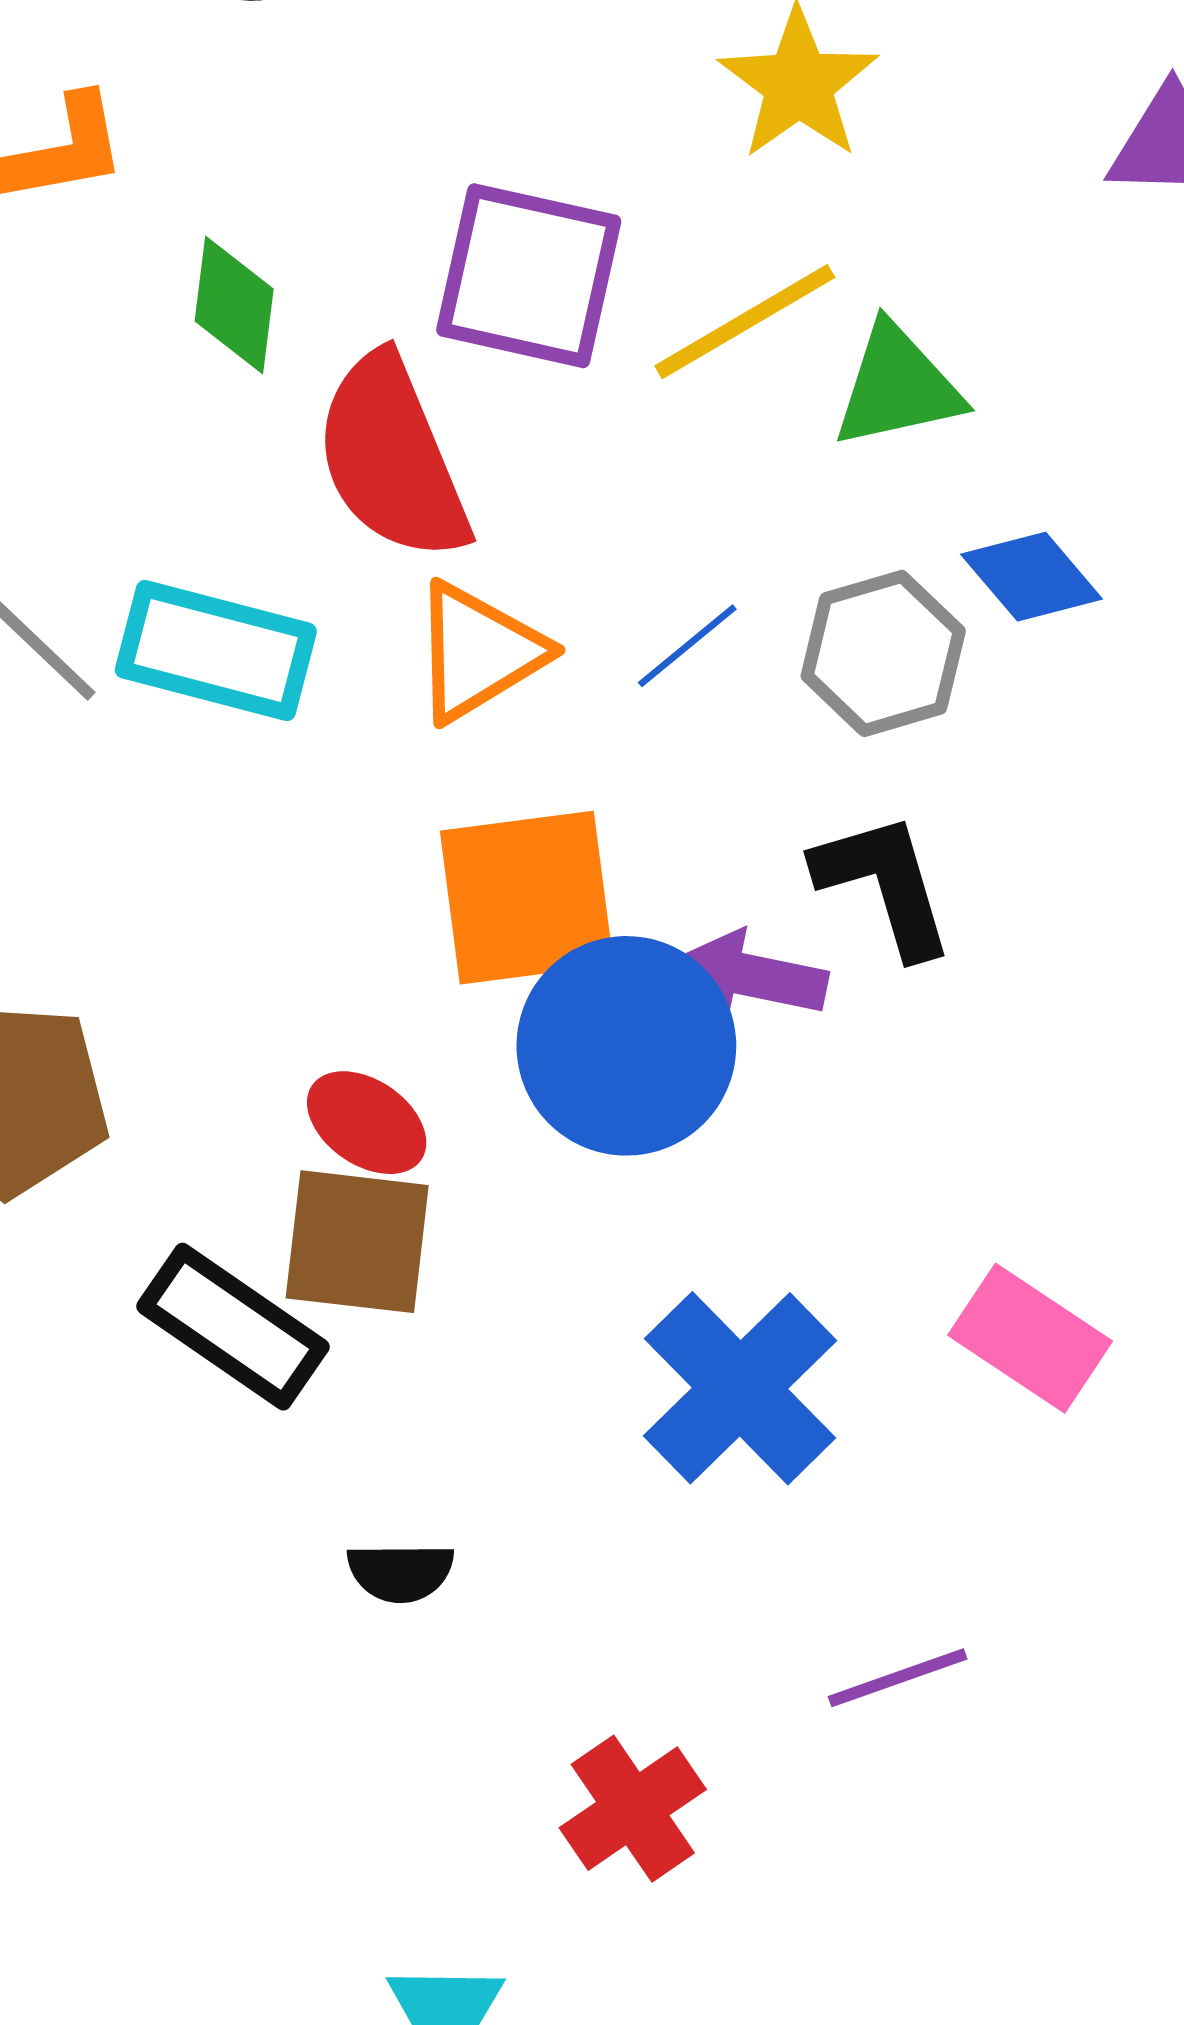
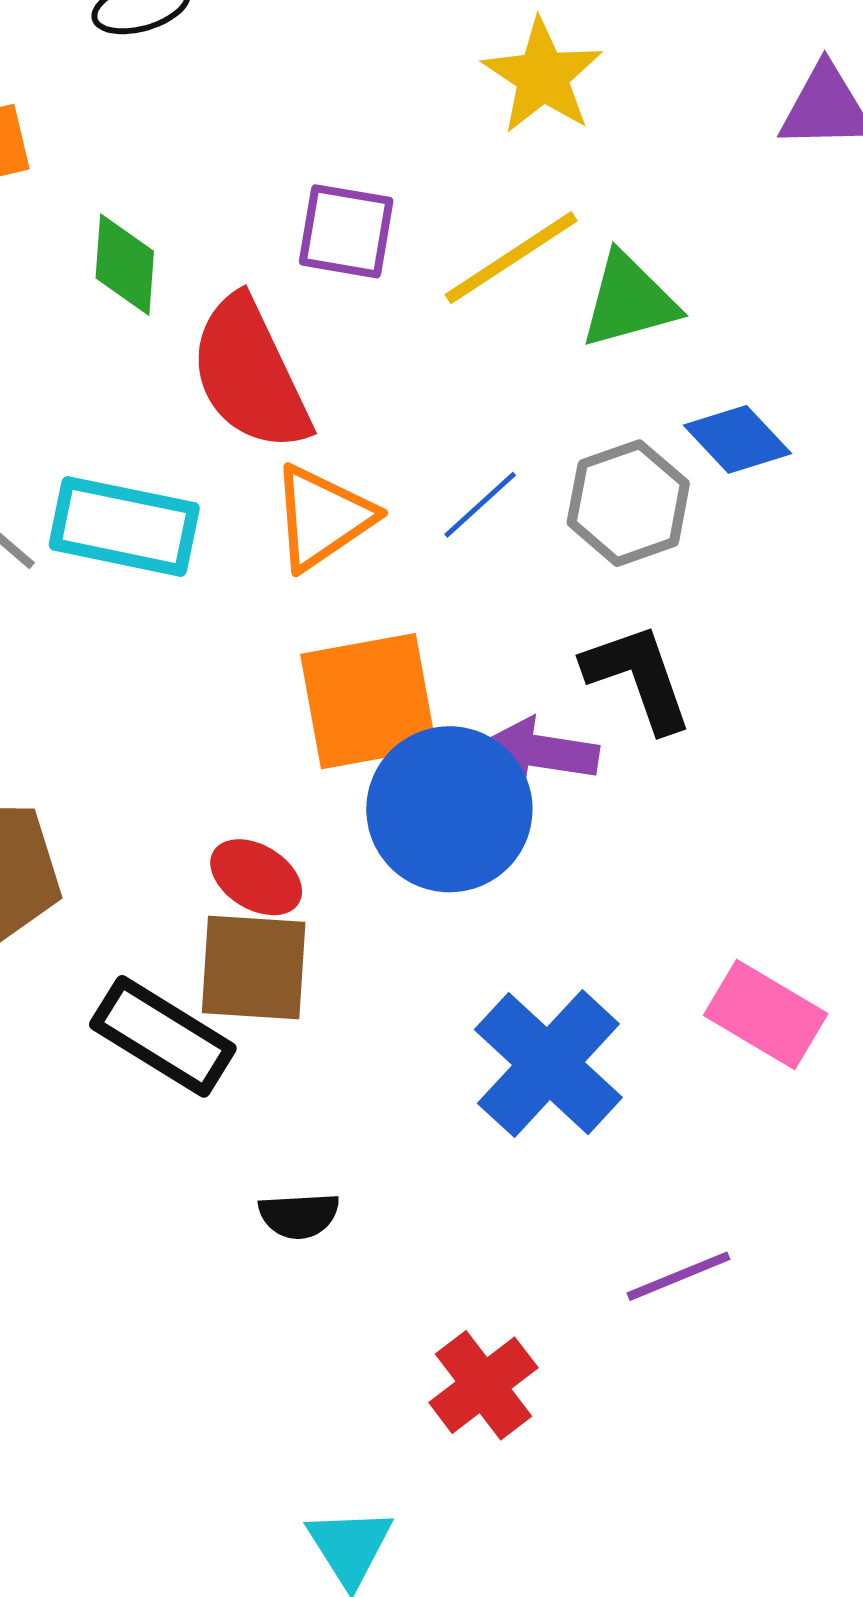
purple square: (529, 276) -> (346, 231), size x0.7

